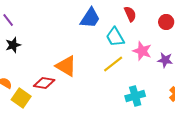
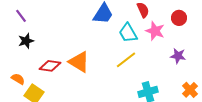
pink star: (142, 51) -> (155, 31), moved
red diamond: (44, 83) -> (50, 66), moved

